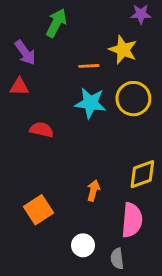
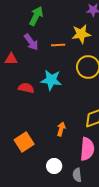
yellow star: (123, 50) -> (81, 34), turned -30
purple arrow: (25, 53) -> (31, 42), moved
cyan star: (90, 103) -> (51, 80), moved

